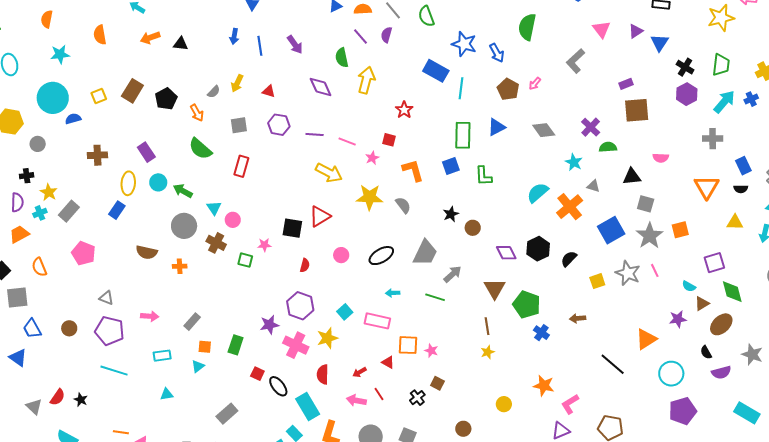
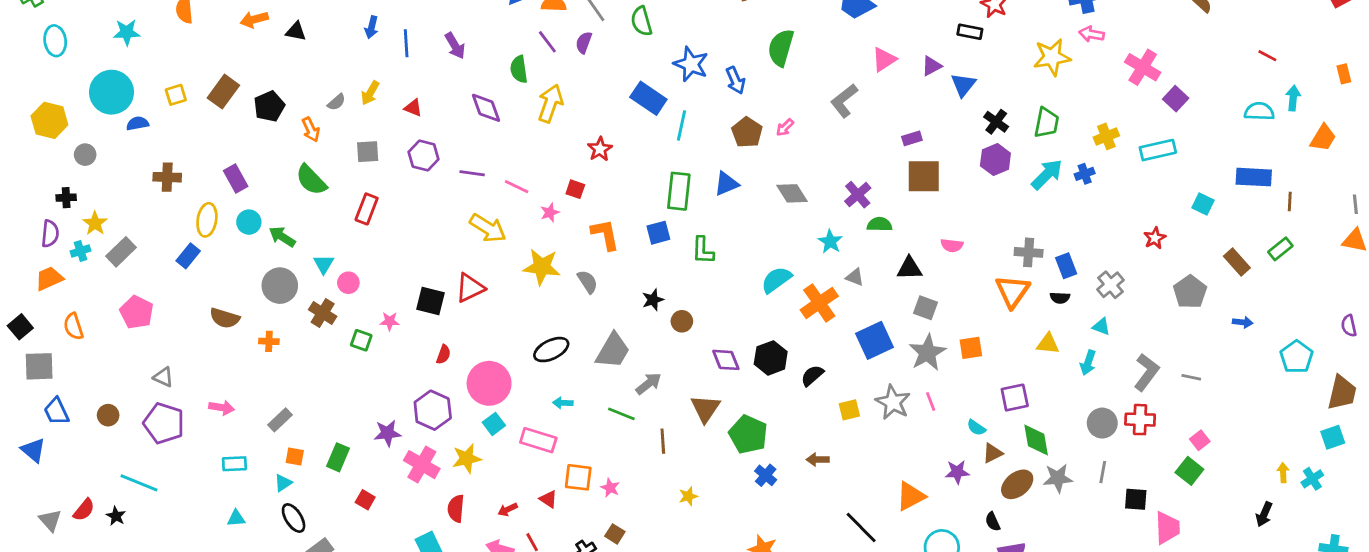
pink triangle: (602, 29) -> (884, 59), turned 30
gray cross: (713, 139) -> (1029, 252), moved
pink circle: (341, 255) -> (489, 383), moved, size x2.0
brown line: (487, 326) -> (663, 441), moved
gray star: (752, 354) -> (1058, 478), moved, turned -30
cyan line: (114, 371) -> (139, 483), moved
black ellipse: (278, 386) -> (294, 518), moved

